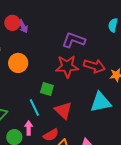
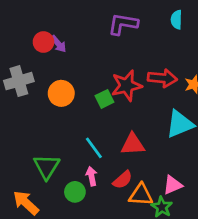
purple L-shape: (74, 40) -> (123, 24), moved
green square: (47, 89) -> (104, 99), moved, turned -32
red triangle: (63, 110) -> (133, 144), turned -36

